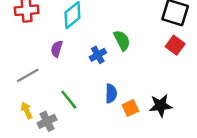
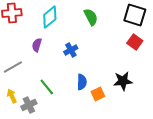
green semicircle: (122, 40) -> (91, 17), moved
black star: (161, 106) -> (123, 81), moved

